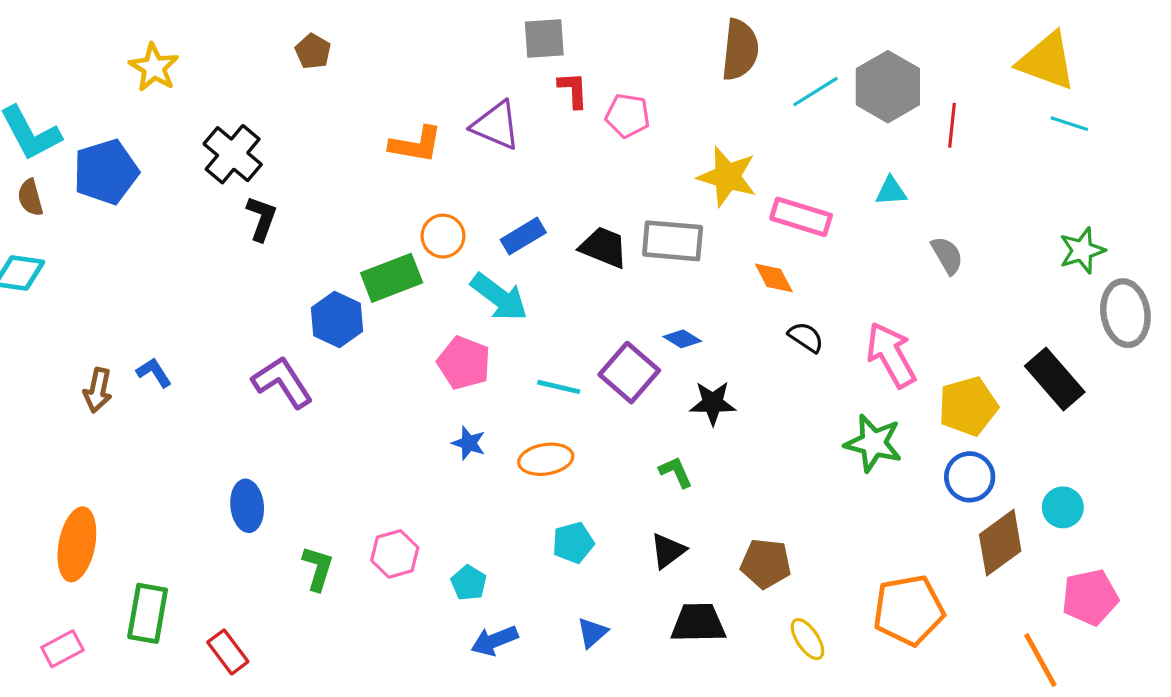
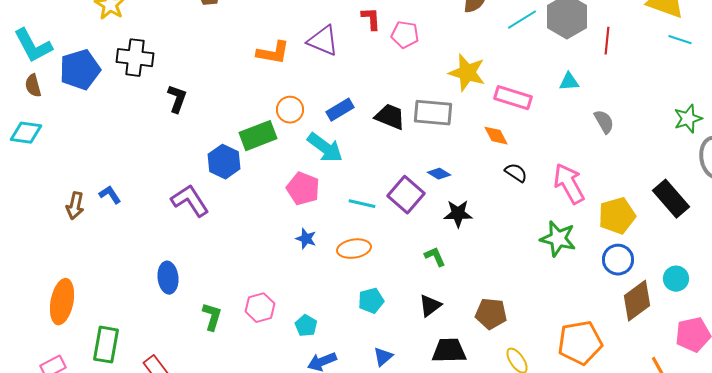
black cross: (233, 154) -> (135, 58), moved, turned -33

